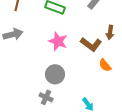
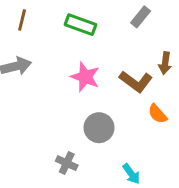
gray circle: (55, 74) -> (99, 128), moved

